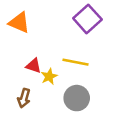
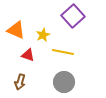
orange triangle: (19, 23) -> (16, 30), moved
yellow star: (49, 76) -> (43, 35), moved

